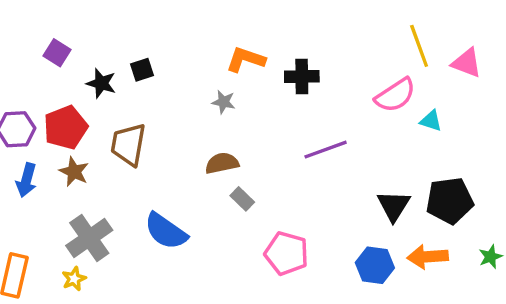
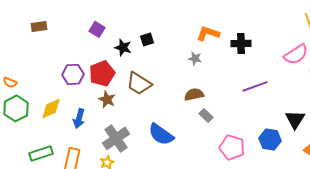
brown trapezoid: (128, 144) -> (139, 83), turned -68
blue arrow: (26, 180) -> (79, 118), moved
blue hexagon: (375, 265) -> (270, 139), moved

